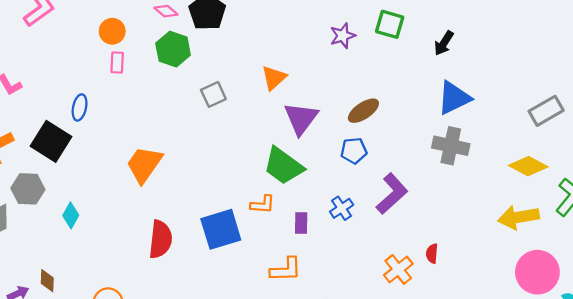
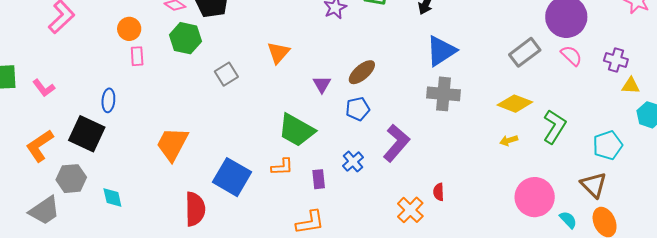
purple triangle: (301, 118) -> (322, 84), moved, size x0.6
cyan diamond: (71, 215) -> (112, 197), turned -35
yellow arrow: (518, 217) -> (509, 140), moved, size x0.5
blue square: (221, 229) -> (232, 177), moved, turned -36

